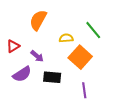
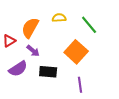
orange semicircle: (38, 20) -> (30, 28), moved
yellow semicircle: (66, 38) -> (59, 18), moved

